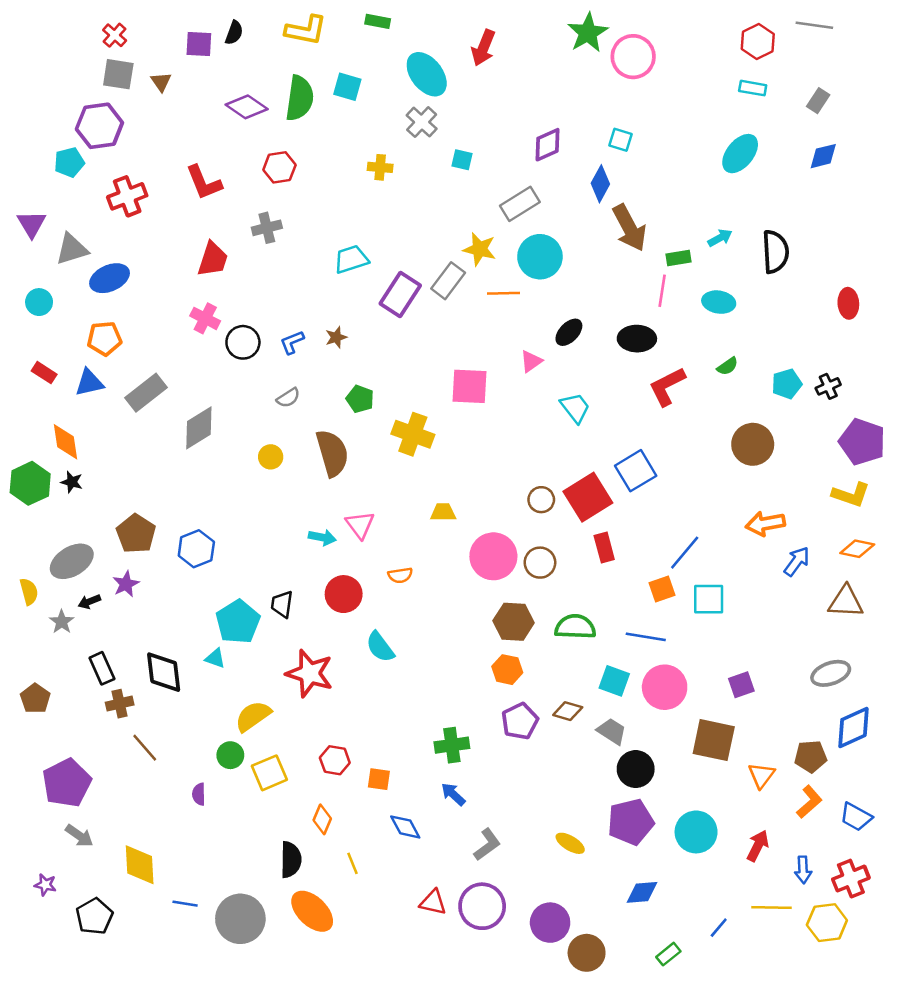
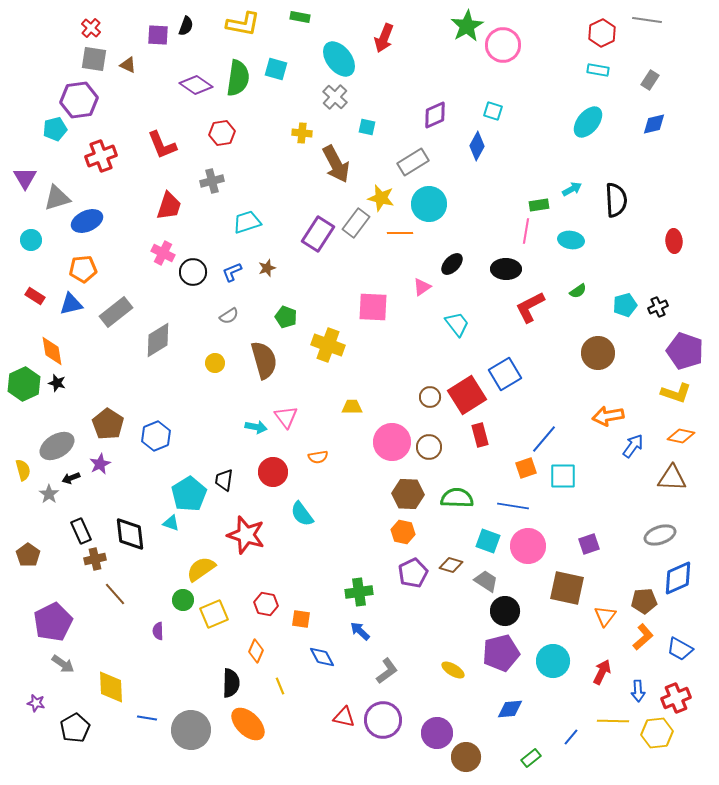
brown triangle: (161, 82) -> (128, 65), turned -30
brown arrow: (629, 228) -> (336, 164), moved
cyan trapezoid: (351, 259) -> (247, 222), moved

